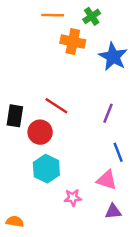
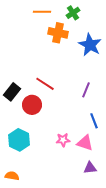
black rectangle: (15, 116) -> (12, 92), turned 30
cyan hexagon: (46, 169) -> (19, 140), moved
pink star: (73, 198) -> (63, 140), moved

